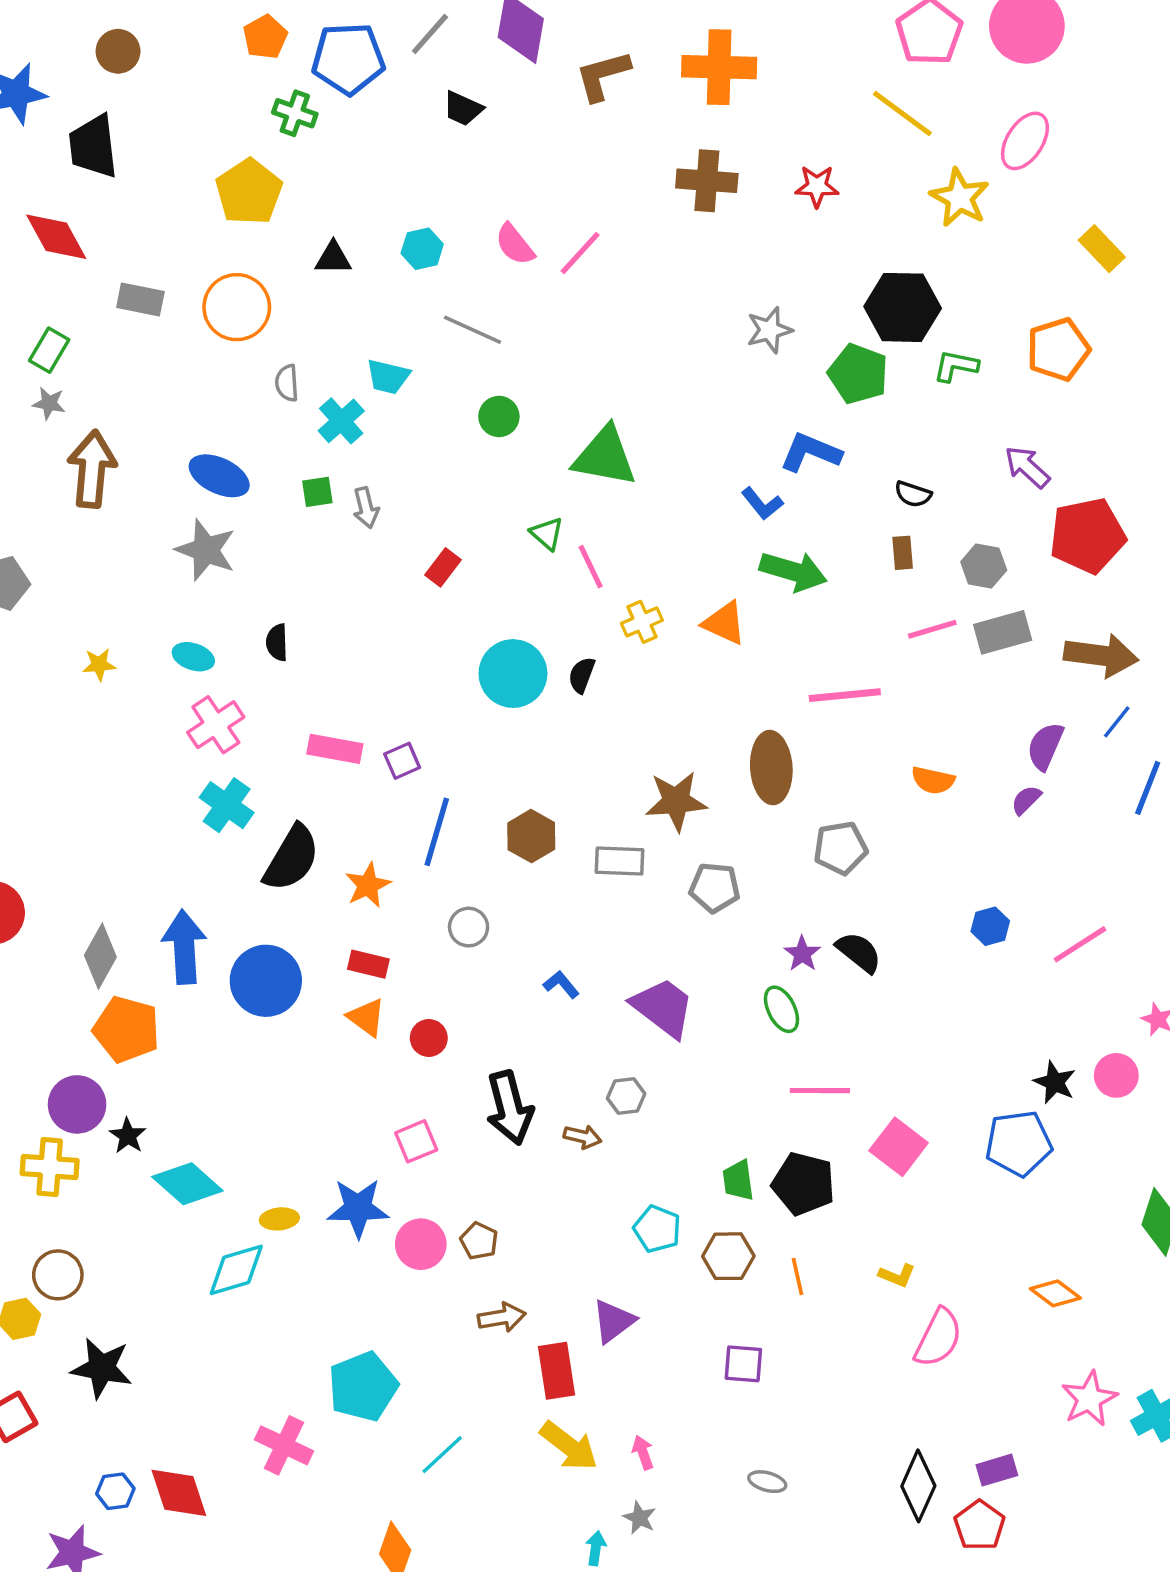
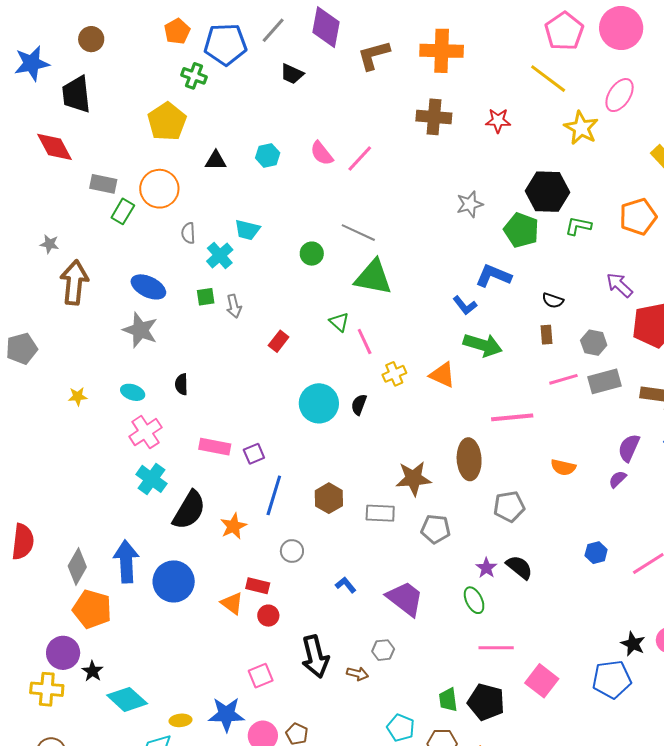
gray line: (472, 330) -> (358, 233), moved
green rectangle: (49, 350) -> (123, 211), moved
red rectangle: (368, 964) -> (258, 586), moved

